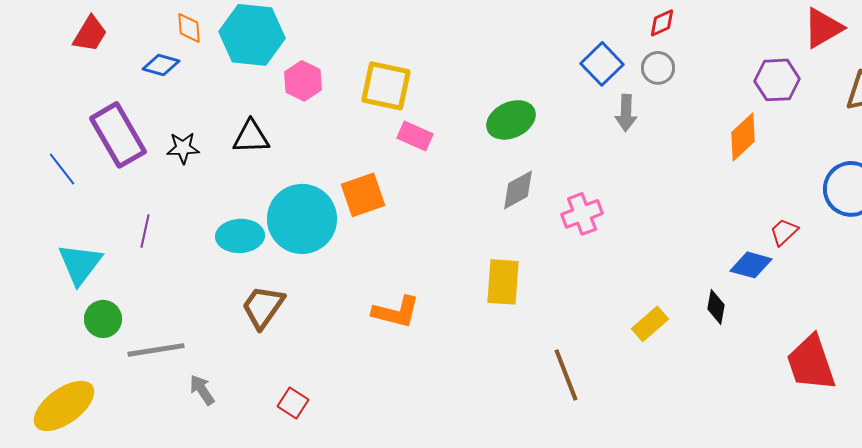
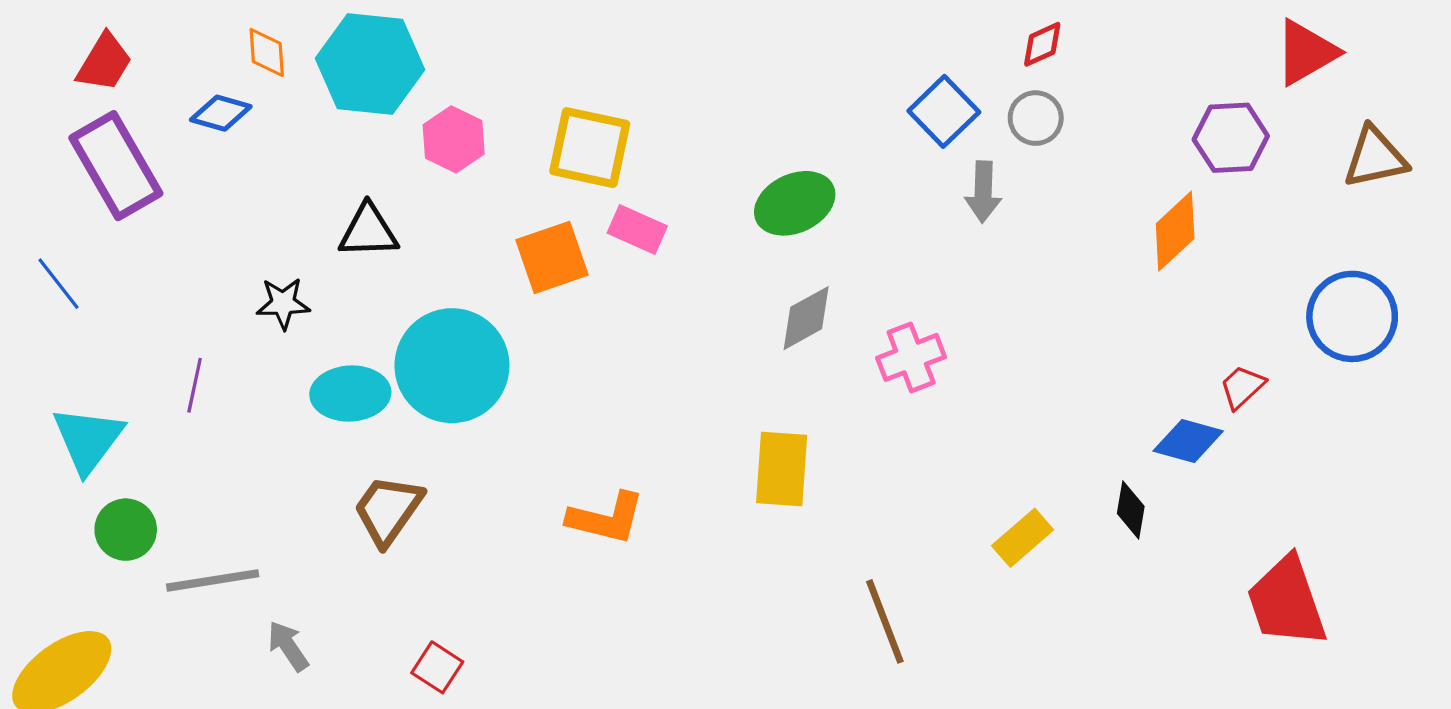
purple rectangle: (118, 135) -> (116, 166), moved
black star: (183, 148) -> (283, 303), moved
orange square: (363, 195) -> (552, 257), moved

